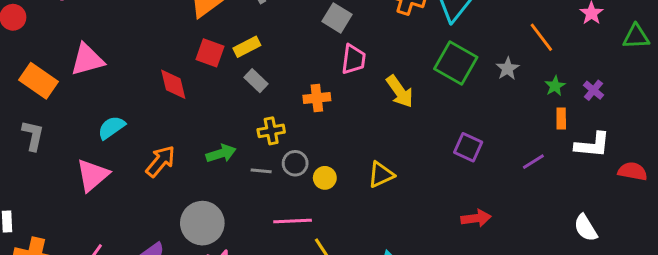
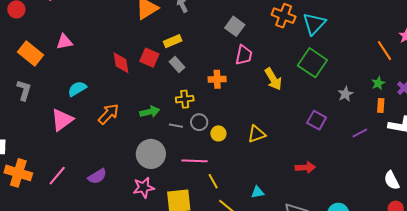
orange line: (541, 37) -> (384, 51), moved
red square: (210, 53) -> (149, 58), moved
pink triangle: (87, 60) -> (64, 42), size x0.7
gray star: (508, 69) -> (345, 94), moved
red arrow: (476, 218) -> (305, 167), moved
gray circle: (202, 223) -> (151, 154), moved

